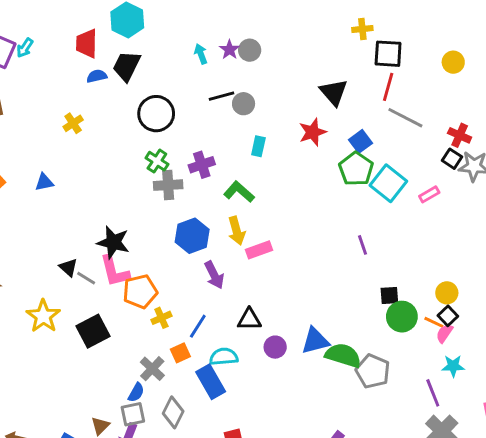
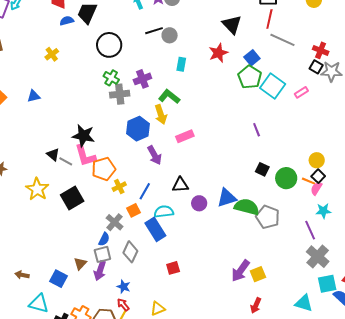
yellow arrow: (237, 231) -> (161, 114), moved
black square: (389, 296) -> (262, 169), moved, turned 32

